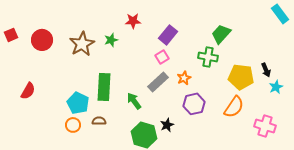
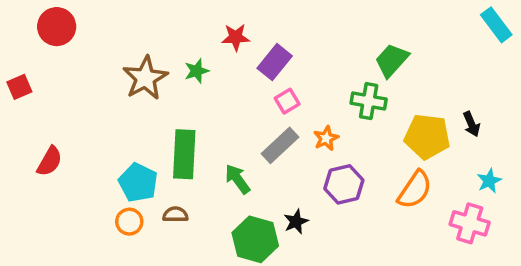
red square: (11, 35) -> (19, 87), moved
purple rectangle: (168, 35) -> (275, 62), moved
red circle: (42, 40) -> (57, 27), moved
cyan star: (276, 87) -> (489, 181), moved

